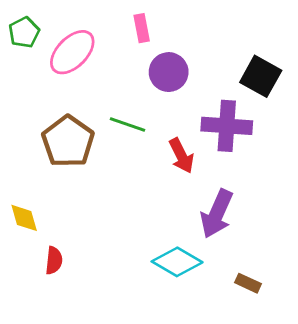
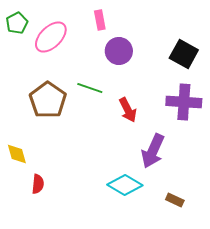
purple cross: (227, 126) -> (184, 102), moved

